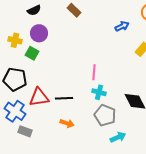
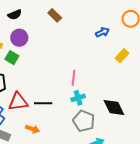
cyan cross: (99, 92) -> (78, 98), turned -32
orange arrow: (67, 123) -> (33, 129), moved

